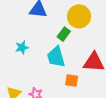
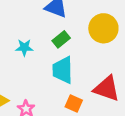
green rectangle: (64, 34) -> (61, 39), moved

